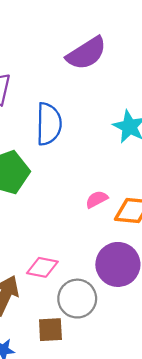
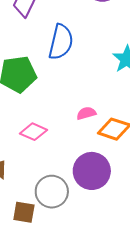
pink diamond: (42, 267) -> (34, 132), moved

